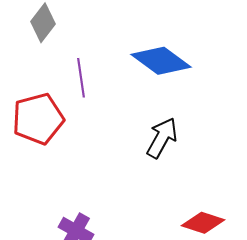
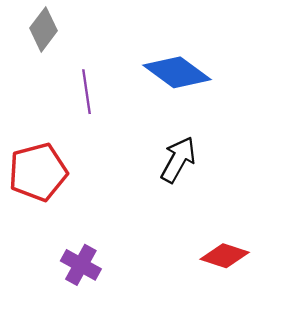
red pentagon: (38, 119) -> (38, 172), moved

